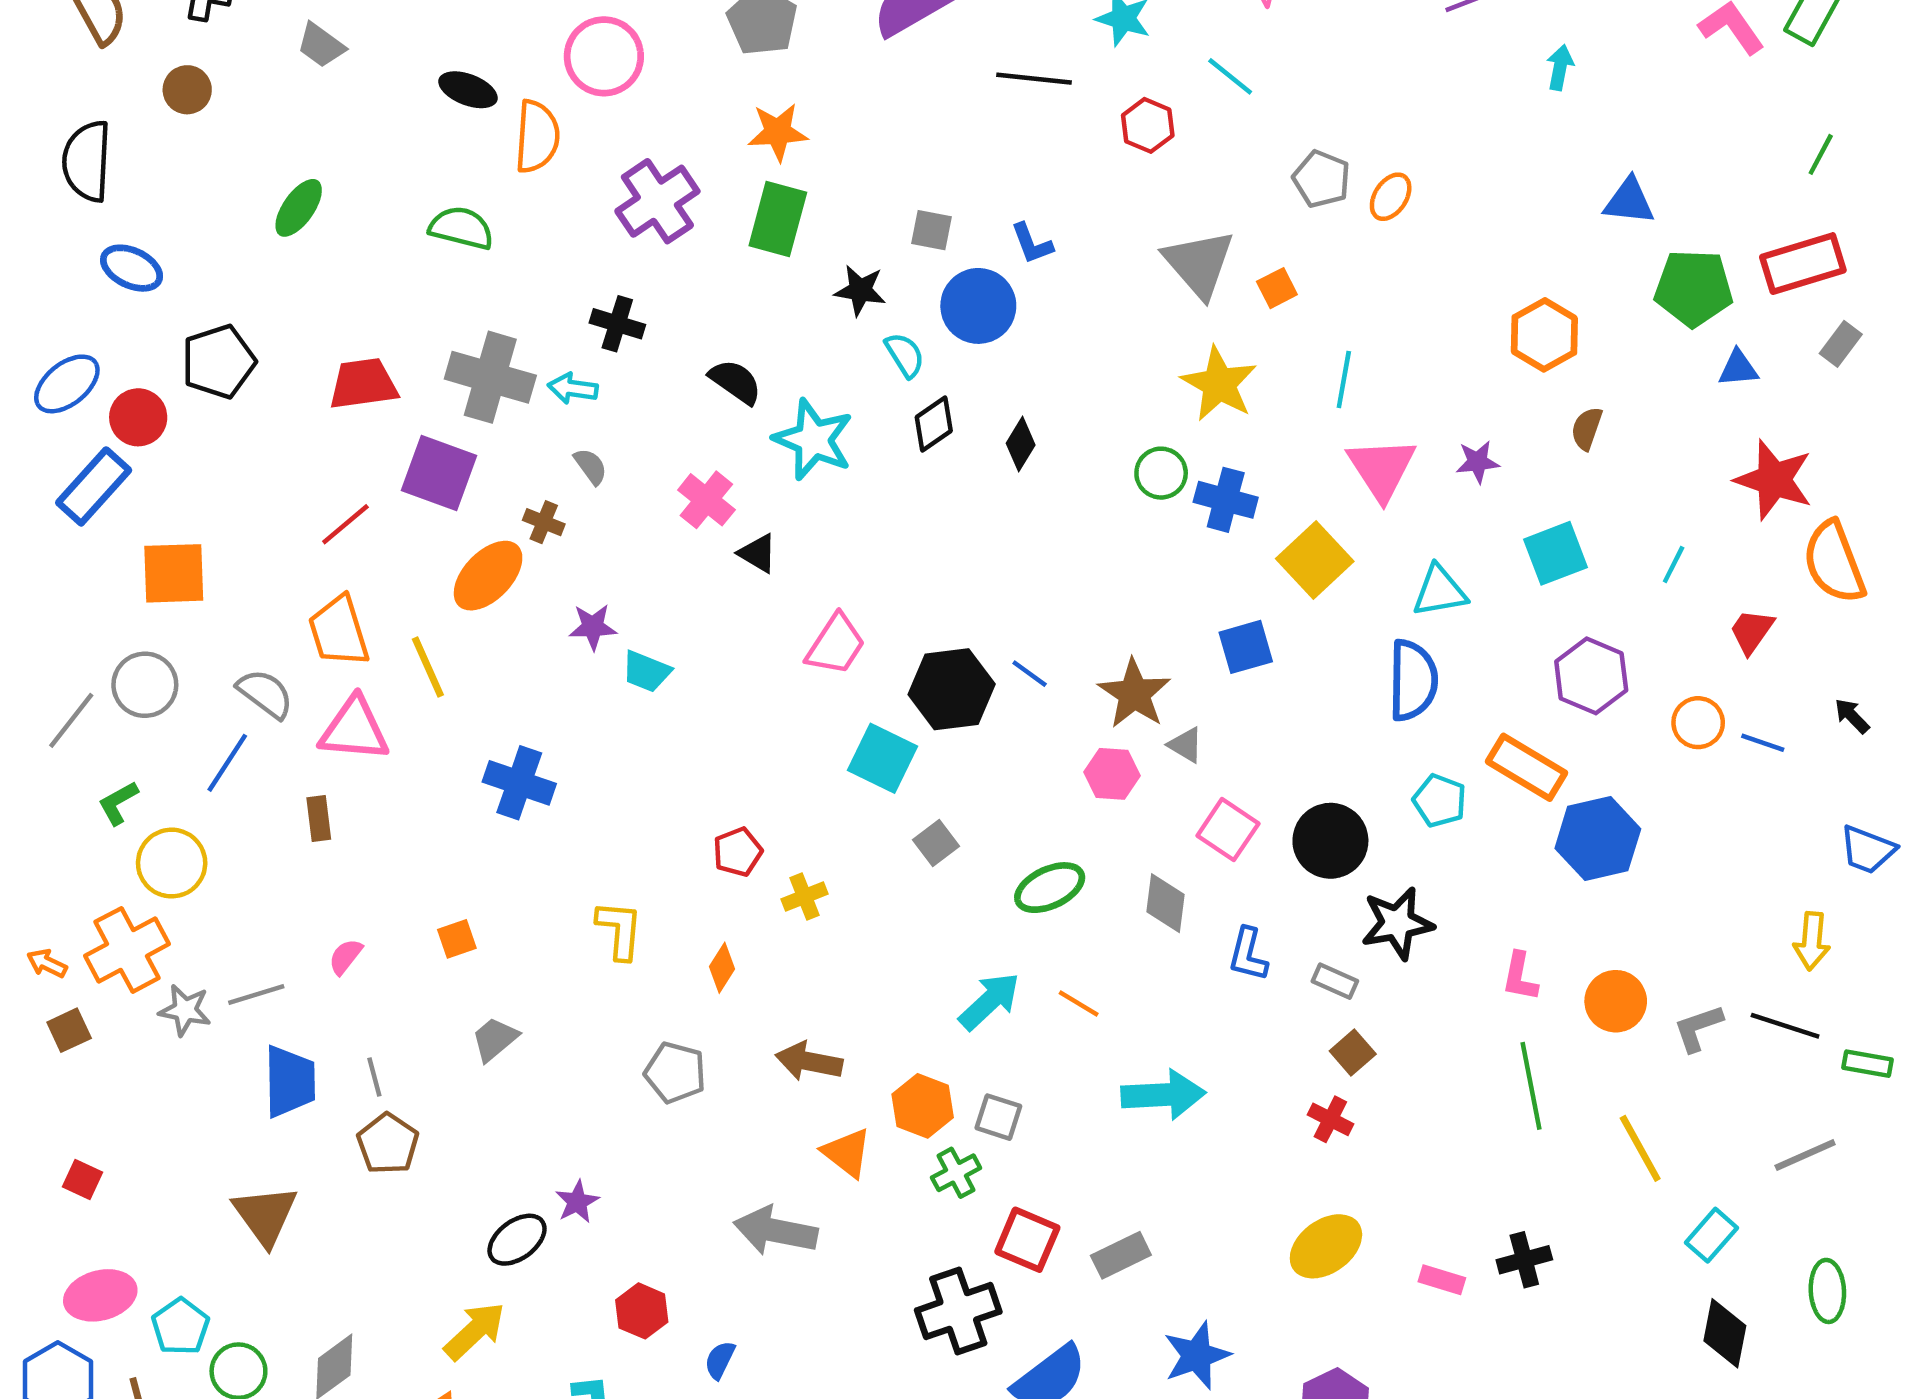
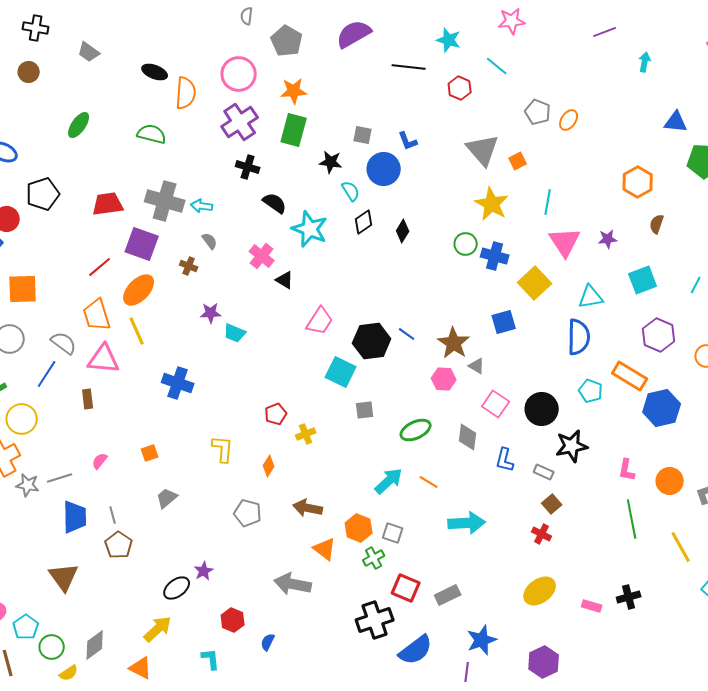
pink circle: (604, 56) -> (239, 74), moved
black cross: (617, 324) -> (248, 167), moved
orange ellipse: (488, 576) -> (139, 290), moved
gray square: (936, 843) -> (365, 410), turned 30

